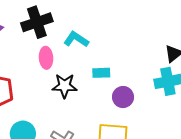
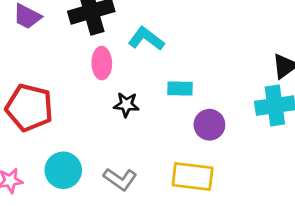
black star: (65, 86) -> (126, 105), size x0.7

